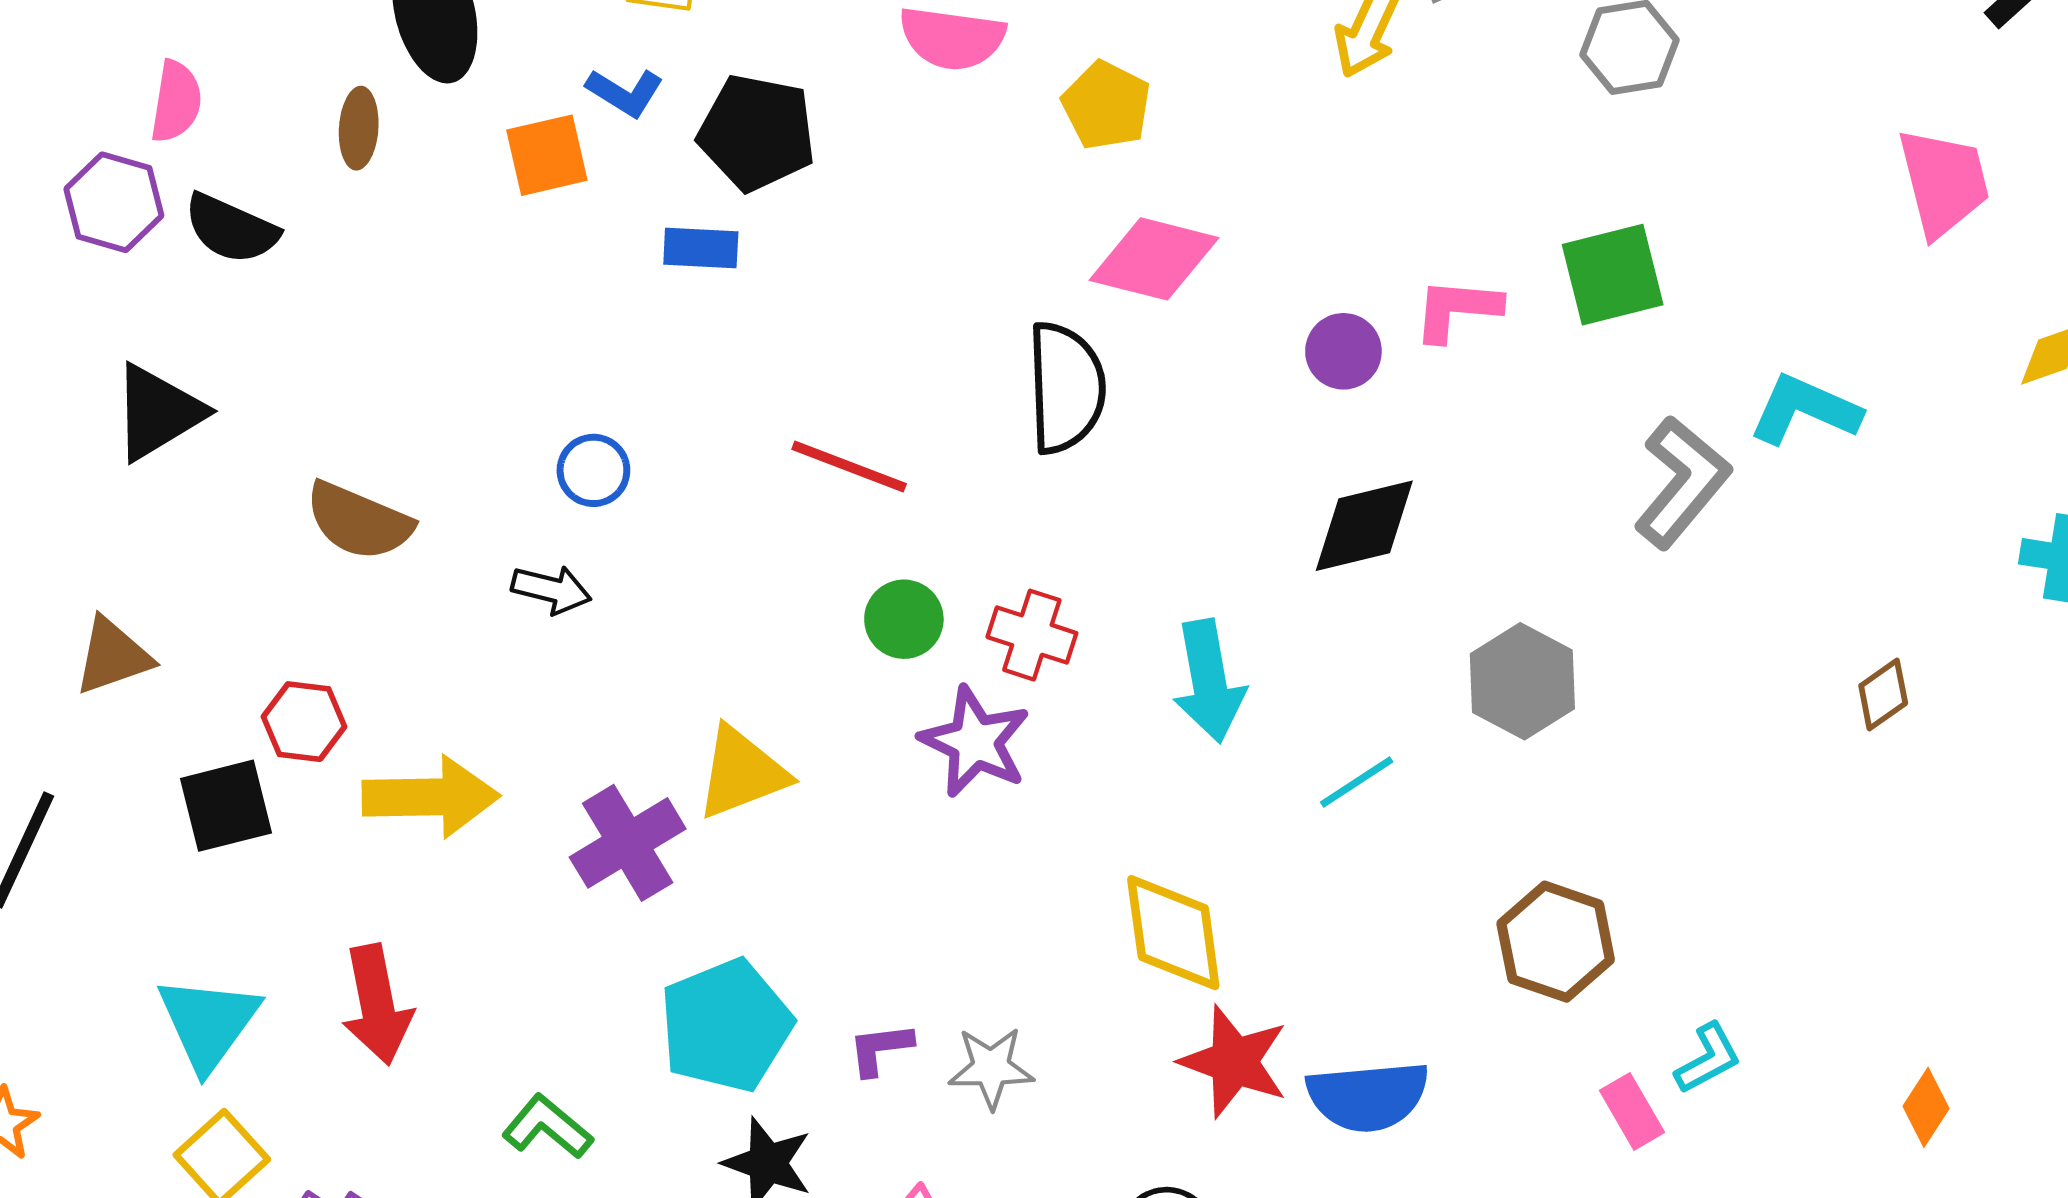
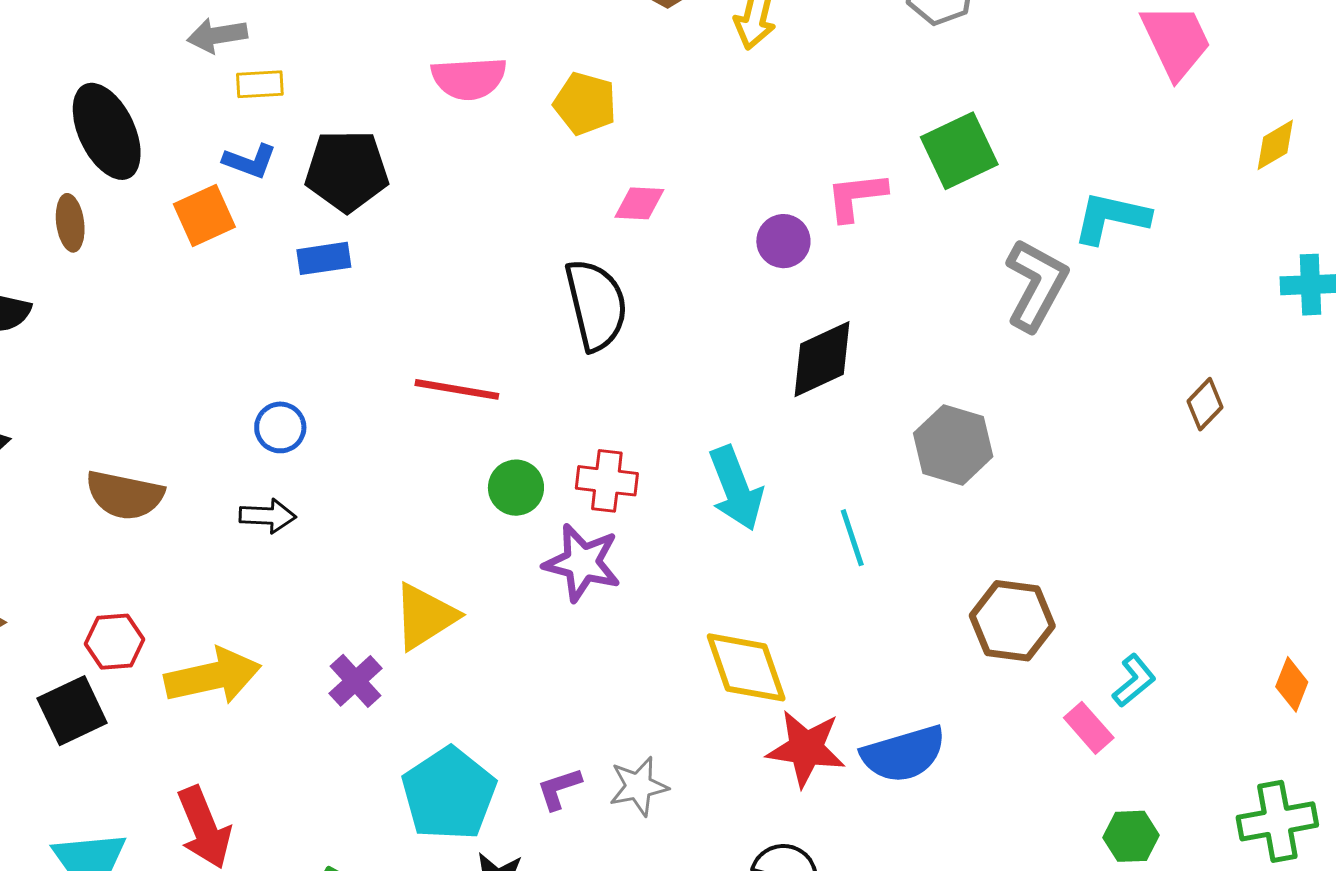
pink diamond: (1154, 259) -> (639, 203), size x0.6
cyan line: (1357, 782) -> (852, 538), turned -64
purple cross: (628, 843) -> (356, 681), size x0.7

